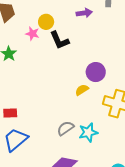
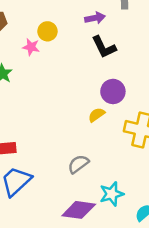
black L-shape: (59, 40) -> (104, 47), moved
cyan star: (88, 132) -> (112, 194), moved

